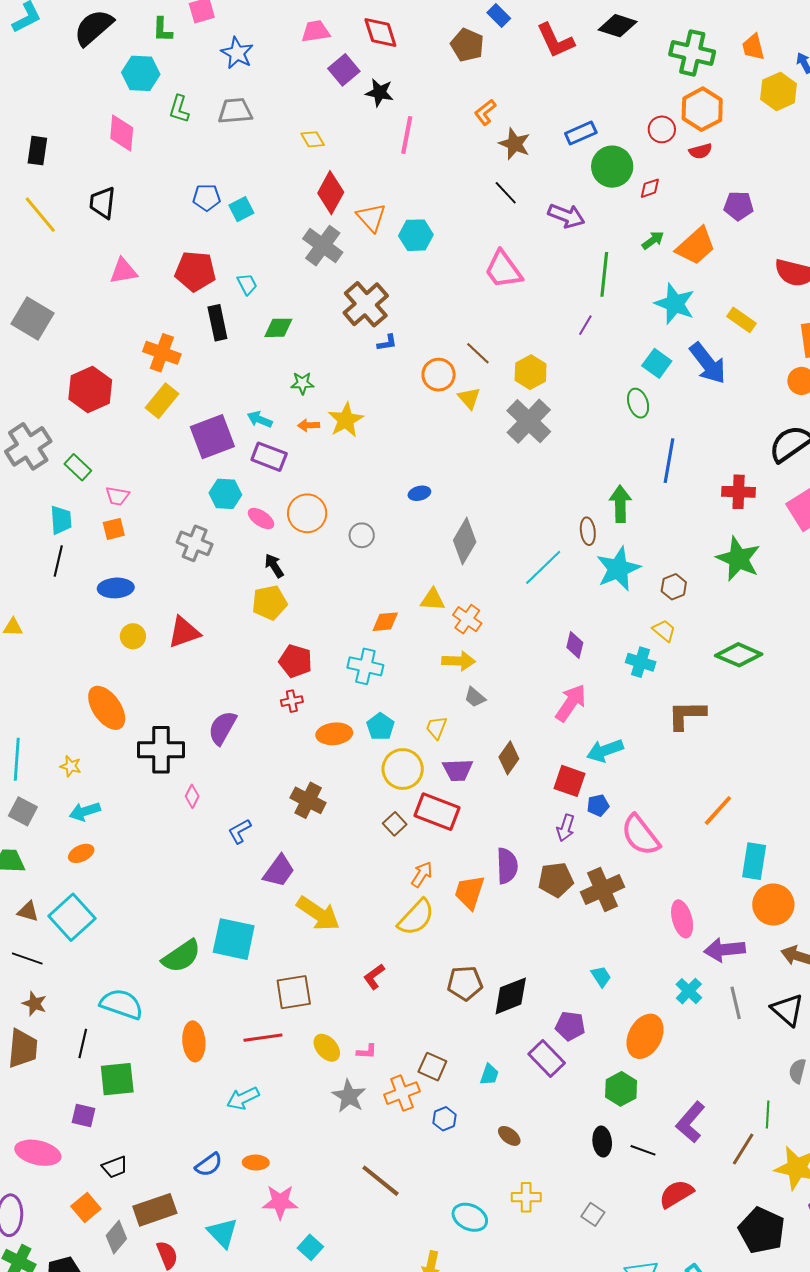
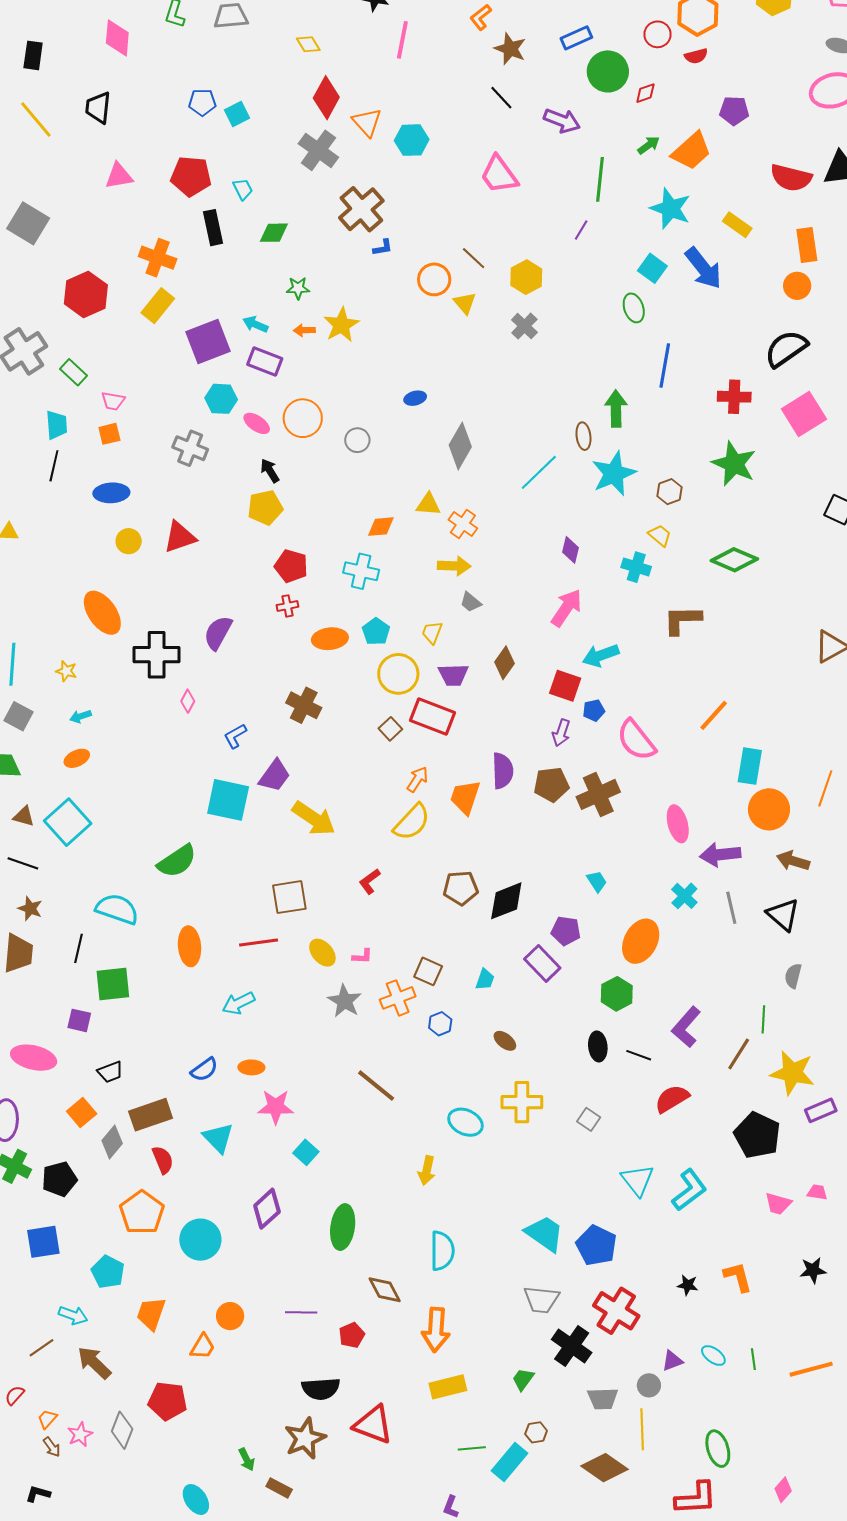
gray cross: (529, 421) -> (524, 326), size x0.6
cyan arrow: (85, 811) -> (81, 716), size x0.7
cyan square: (234, 939) -> (228, 800), moved
yellow cross: (526, 1197) -> (522, 1102), size x1.4

